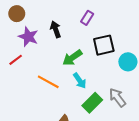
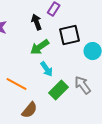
black arrow: (56, 29) -> (37, 22), moved
orange line: (48, 82) -> (17, 84), moved

